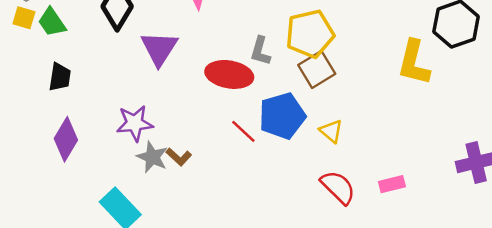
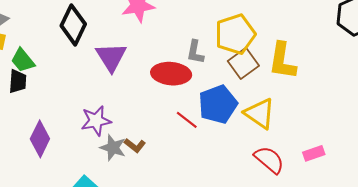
green trapezoid: (52, 22) -> (23, 60), moved
yellow L-shape: (414, 63) -> (282, 61), moved
black trapezoid: (60, 77) -> (18, 81), moved
yellow triangle: (331, 131) -> (260, 114), size x1.6

